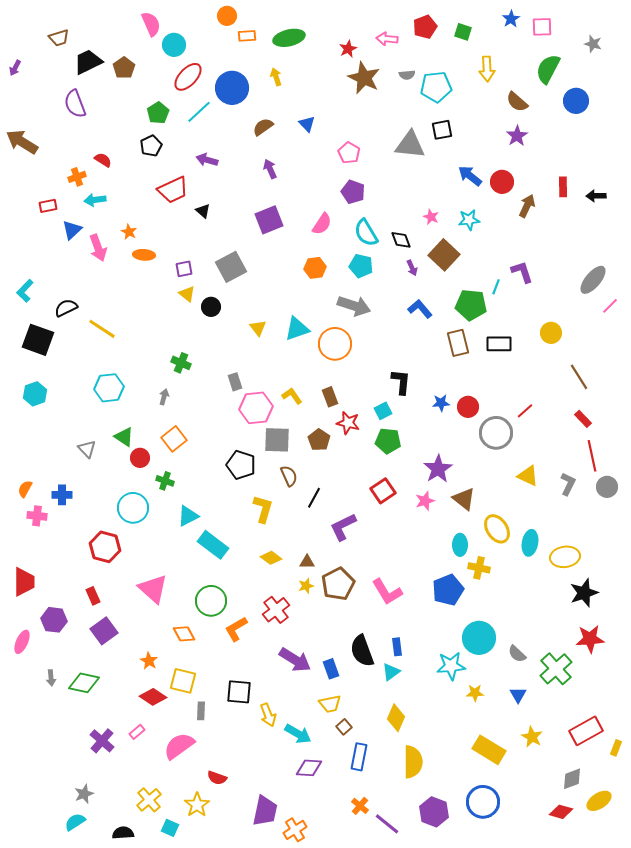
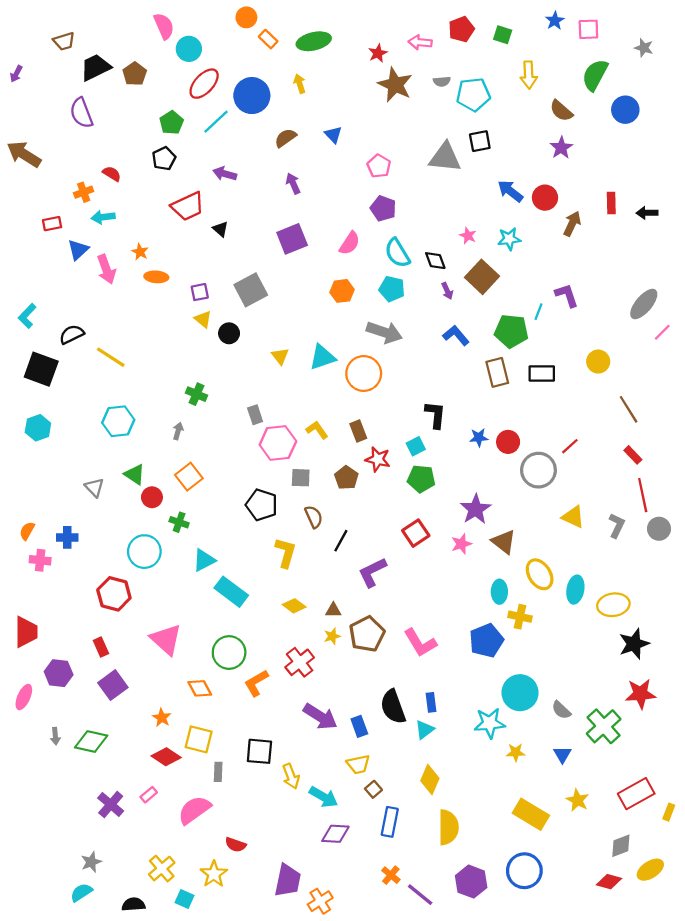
orange rectangle: (247, 36) -> (268, 39), turned 48
gray square: (277, 440) -> (301, 478), size x0.7

